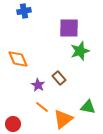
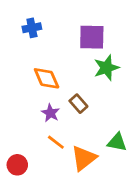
blue cross: (24, 11) -> (32, 28), moved
orange diamond: (18, 59) -> (47, 78), moved

